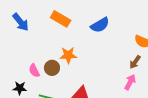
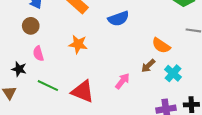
brown circle: (52, 68) -> (31, 26), moved
pink arrow: (130, 82) -> (122, 81), moved

